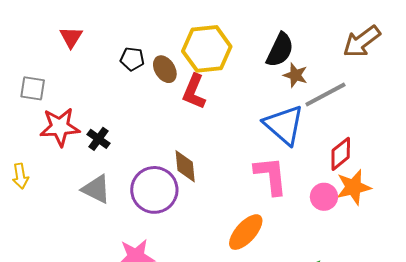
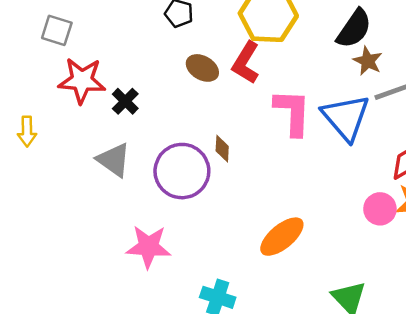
brown ellipse: (165, 69) -> (202, 68), moved, turned -36
brown diamond: (185, 166) -> (222, 149), size x0.7
pink L-shape: (271, 176) -> (292, 112), moved

